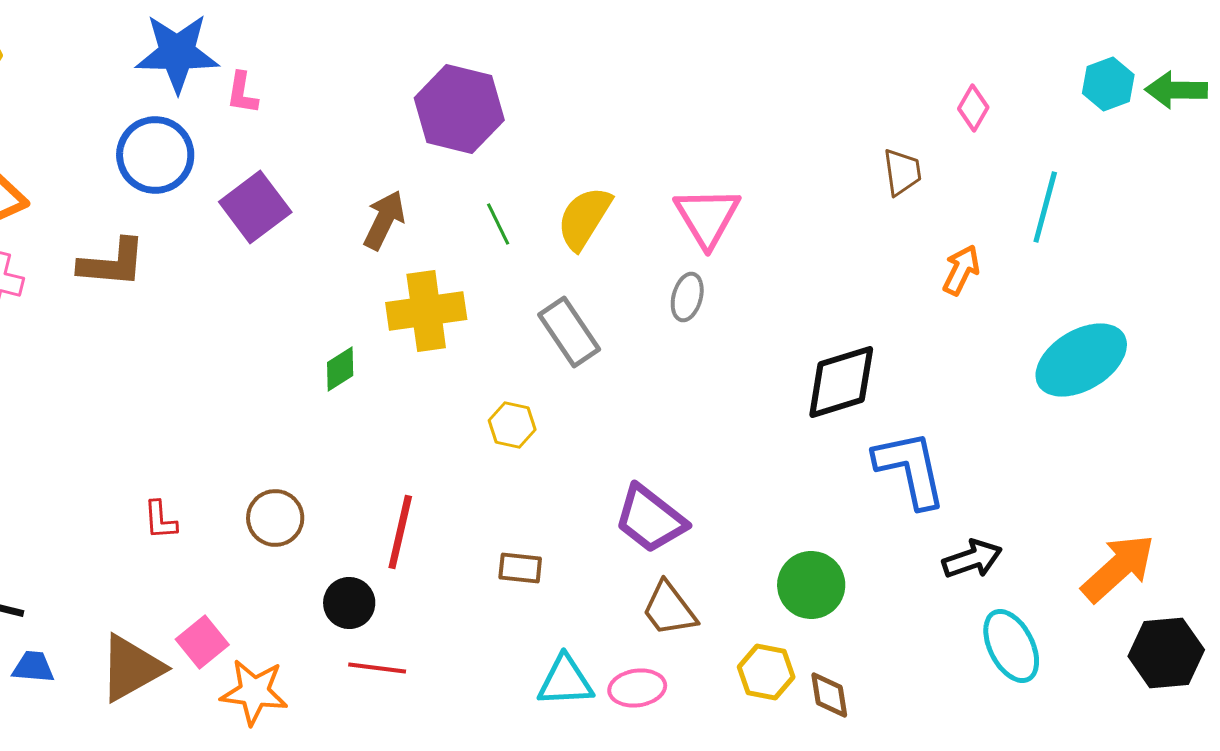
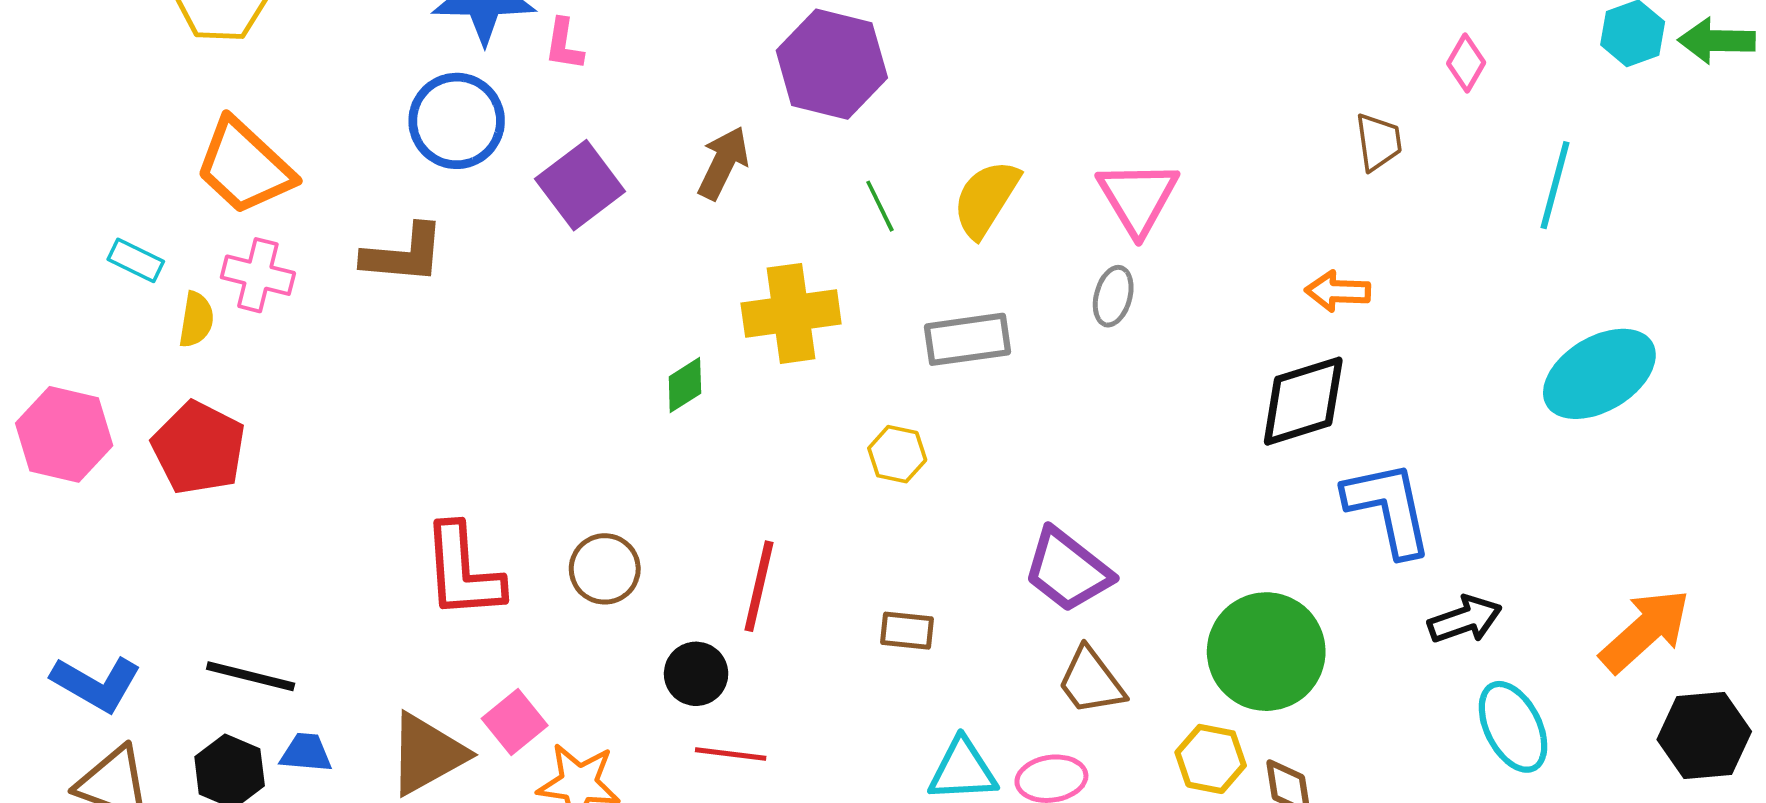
brown arrow: (384, 220) -> (723, 163), moved
orange arrow: (961, 270) -> (1338, 291), moved, turned -114
gray rectangle: (569, 332) -> (968, 339), turned -64
red L-shape: (160, 520) -> (463, 571), size x2.0
green circle: (811, 585) -> (1266, 652), size x1.4

